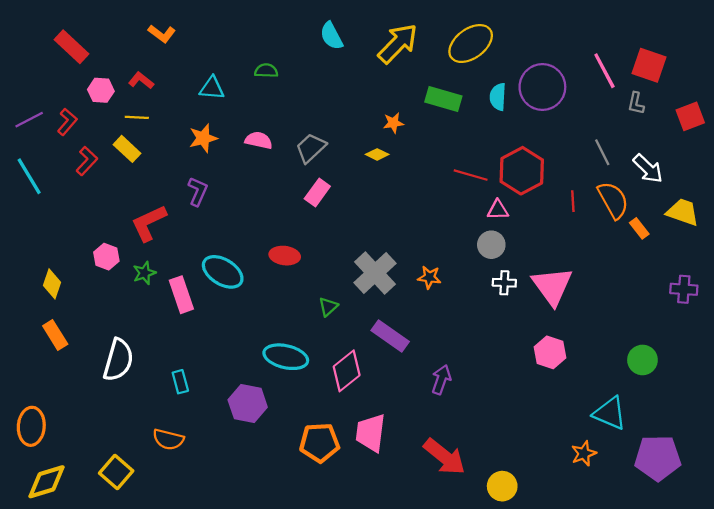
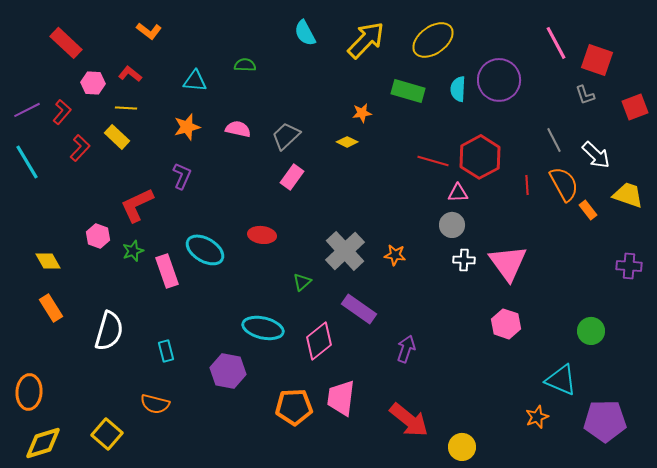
pink line: (604, 71) -> (556, 43), moved
gray L-shape: (636, 103) -> (585, 95), turned -30
yellow diamond: (52, 284) -> (48, 261), turned -48

